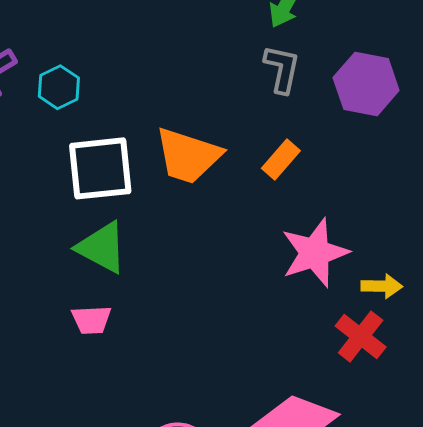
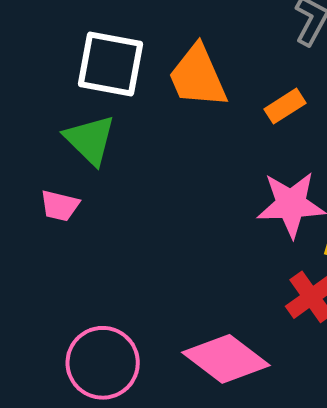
orange trapezoid: (188, 156) -> (198, 76), turned 32

